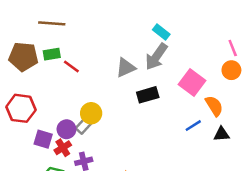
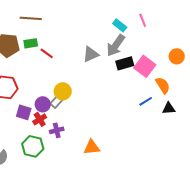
pink line: (233, 48) -> (143, 20), moved
black rectangle: (148, 95) -> (125, 63), moved

